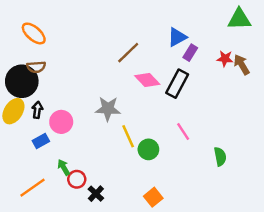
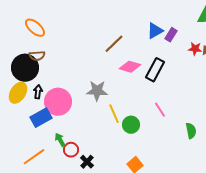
purple rectangle: (190, 53) -> (171, 35), moved
pink diamond: (147, 80) -> (130, 67), turned -30
pink circle: (61, 122) -> (58, 102), size x1.4
blue rectangle: (41, 141) -> (41, 118), size x1.5

